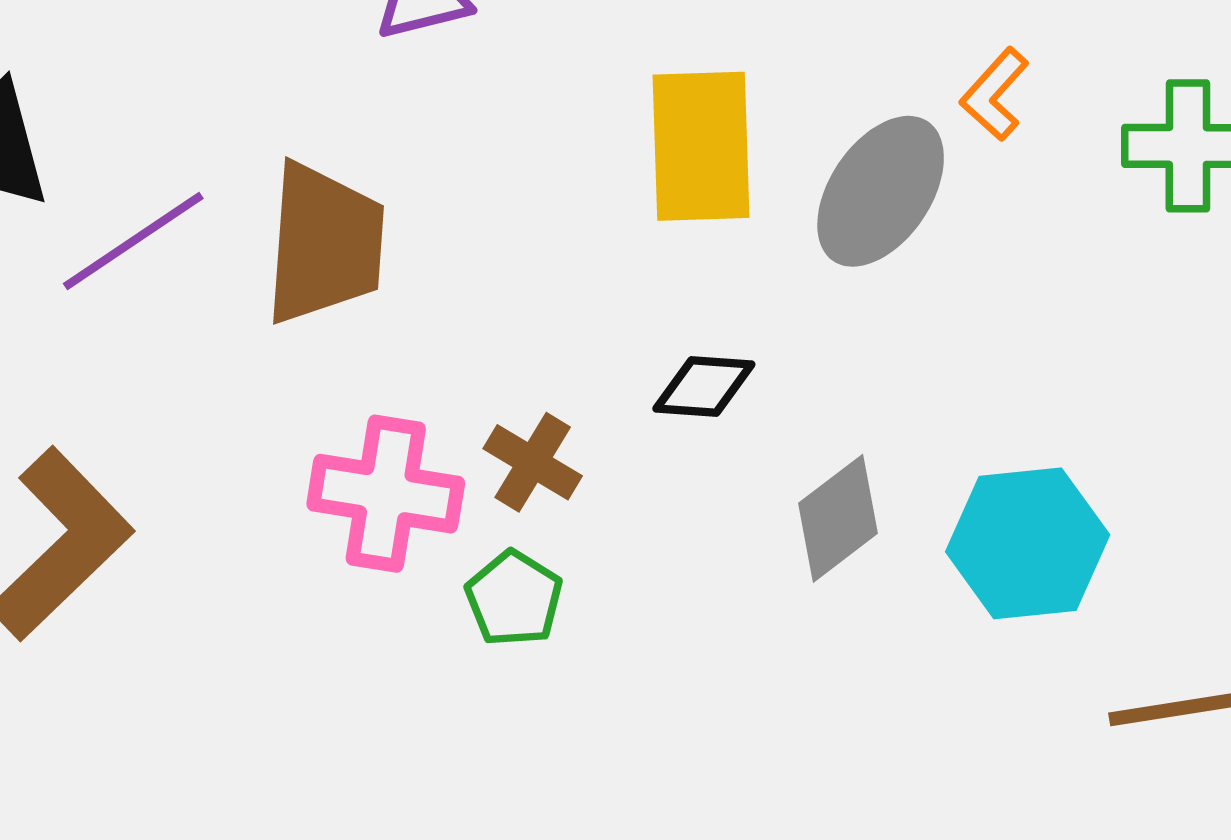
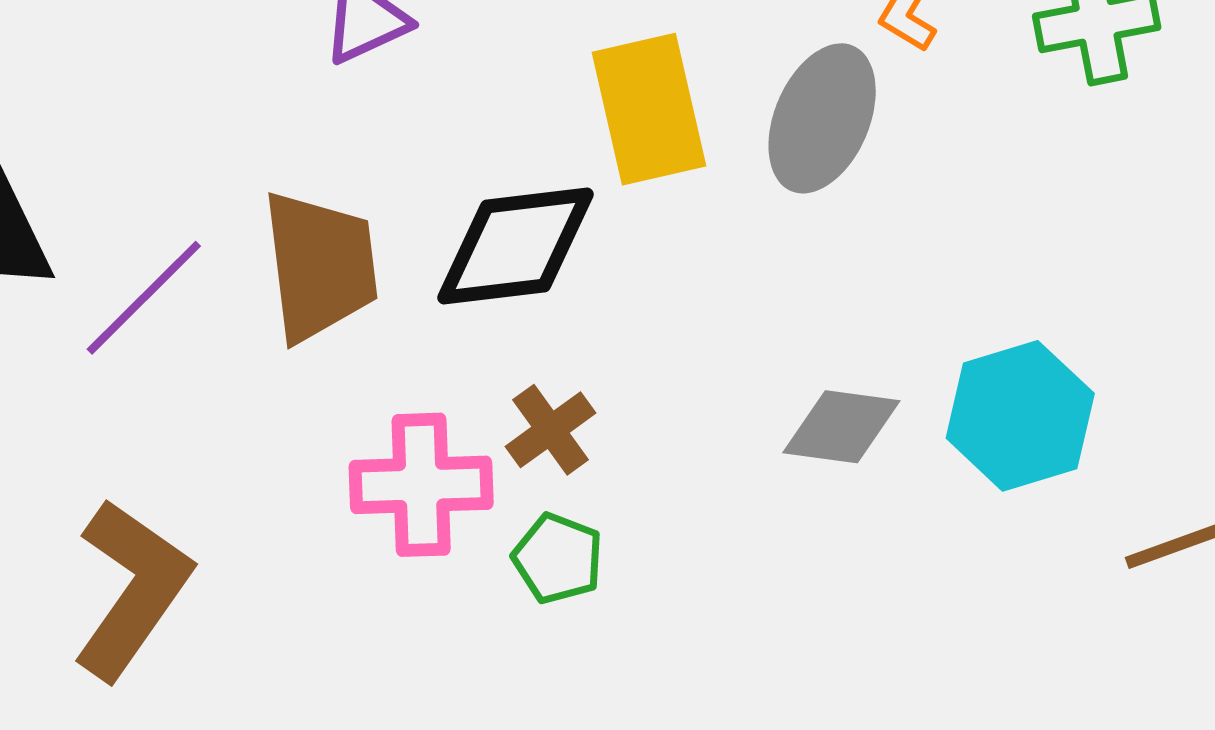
black diamond: (704, 387) -> (515, 246), moved, size x1.8
brown cross: (533, 462) -> (551, 430), turned 34
gray diamond: (838, 518) -> (841, 427), turned 56

